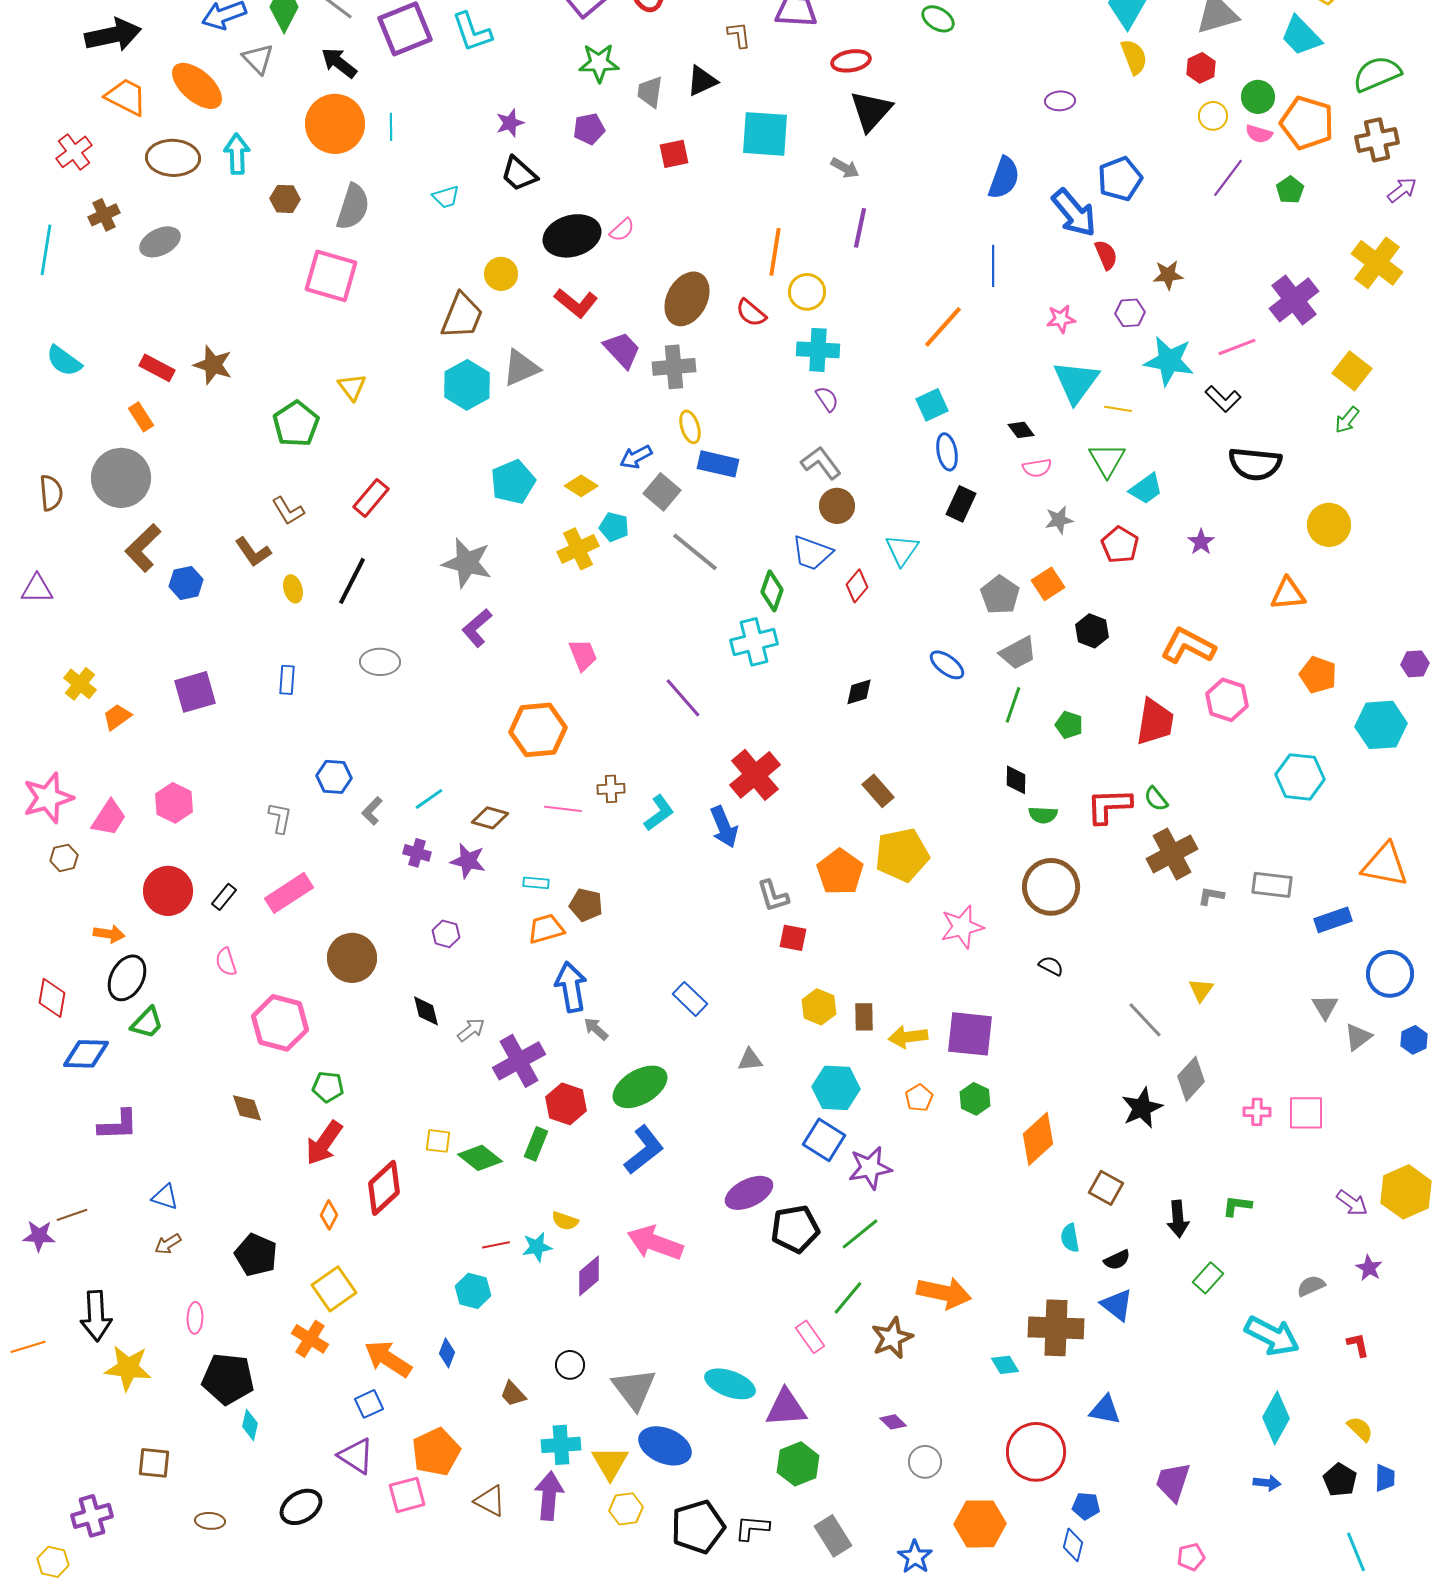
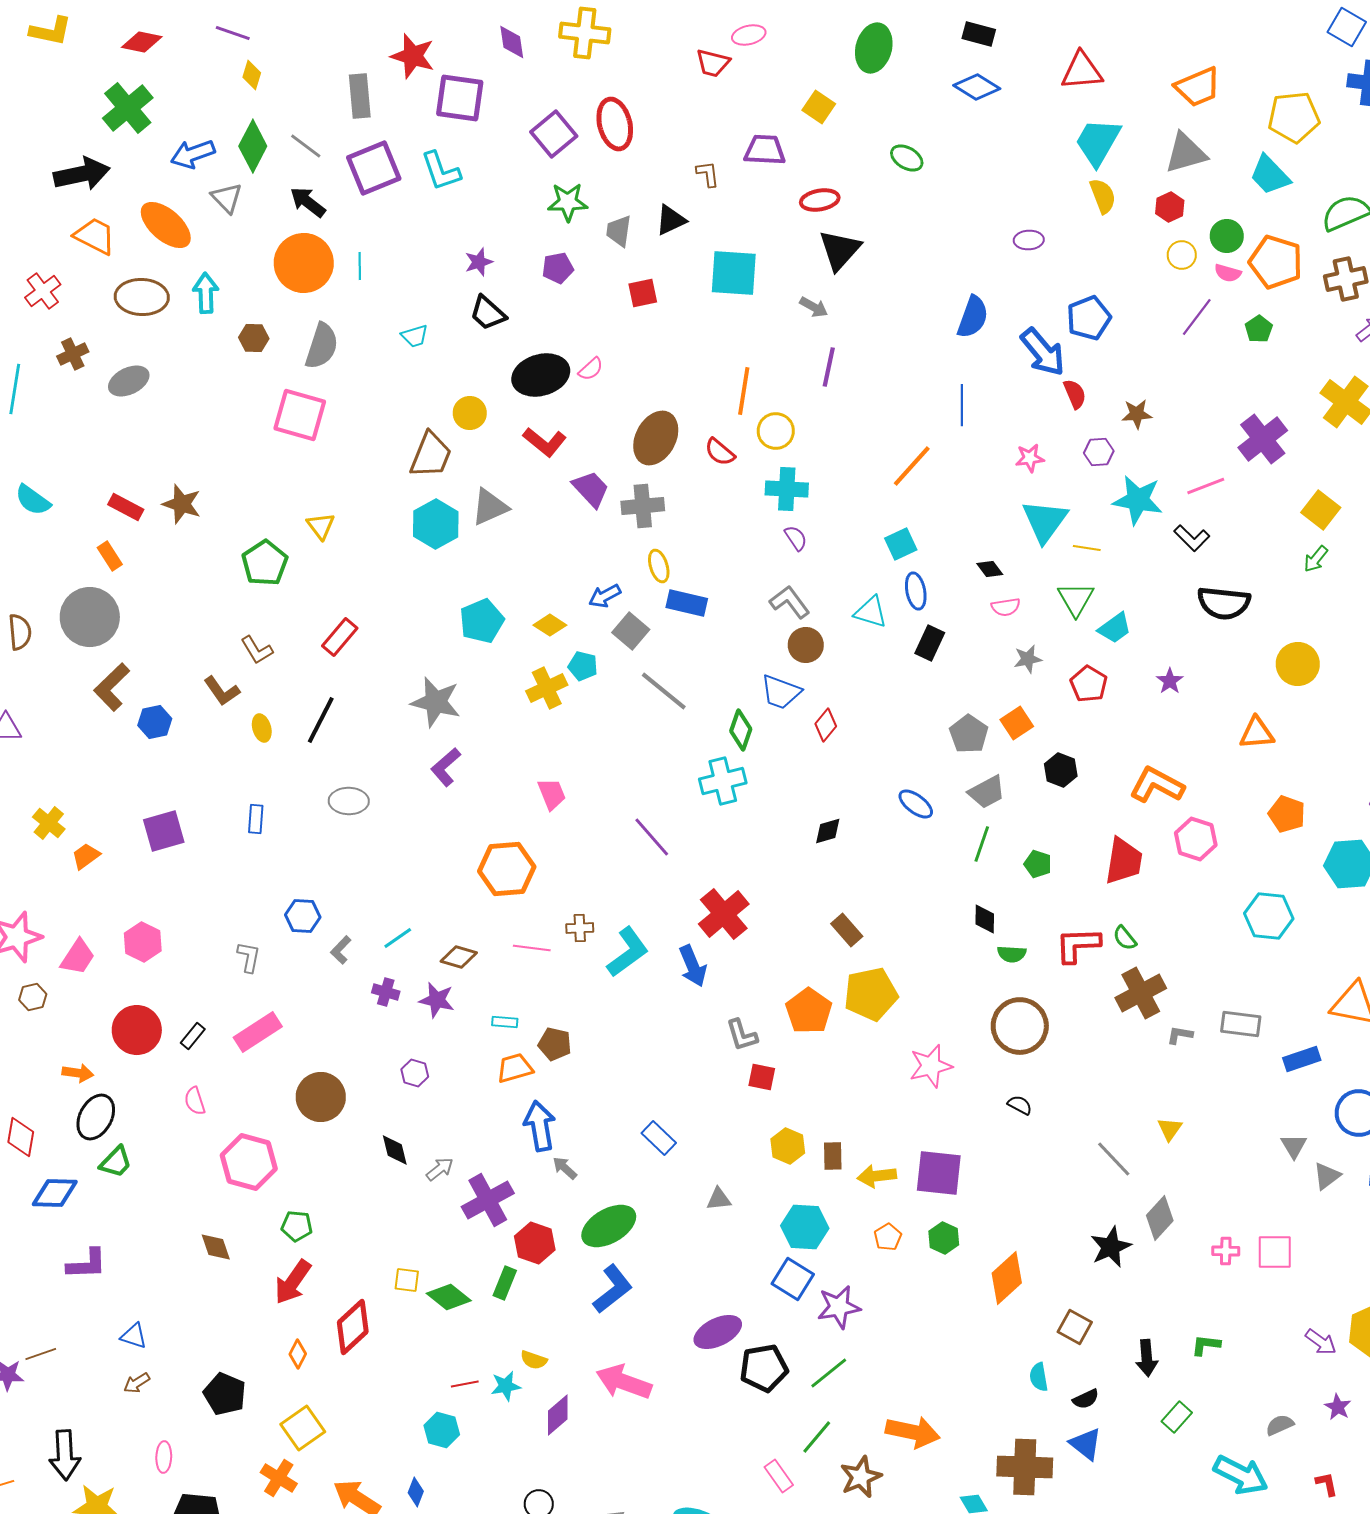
cyan triangle: (902, 550) -> (871, 612), moved, turned -48
cyan L-shape: (659, 813) -> (628, 952), size x1.4

